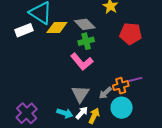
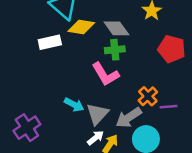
white rectangle: (24, 30) -> (50, 42), moved
orange cross: (121, 86) -> (148, 96), moved, turned -35
gray arrow: (105, 93) -> (129, 118), size x1.5
cyan arrow: (65, 113) -> (74, 105), moved

